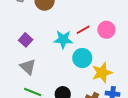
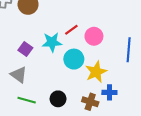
pink circle: (106, 30) -> (94, 36), moved
purple square: (26, 40) -> (25, 49), moved

